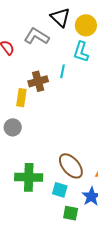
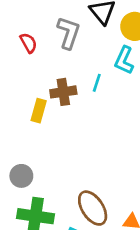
gray L-shape: (37, 36) -> (69, 33), turned 70
gray circle: (13, 127) -> (21, 176), moved

